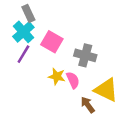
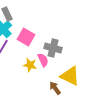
pink semicircle: (73, 80) -> (43, 60), moved

